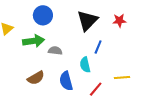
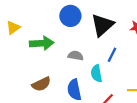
blue circle: (43, 15) -> (70, 16), moved
gray semicircle: (55, 51) -> (76, 56), moved

